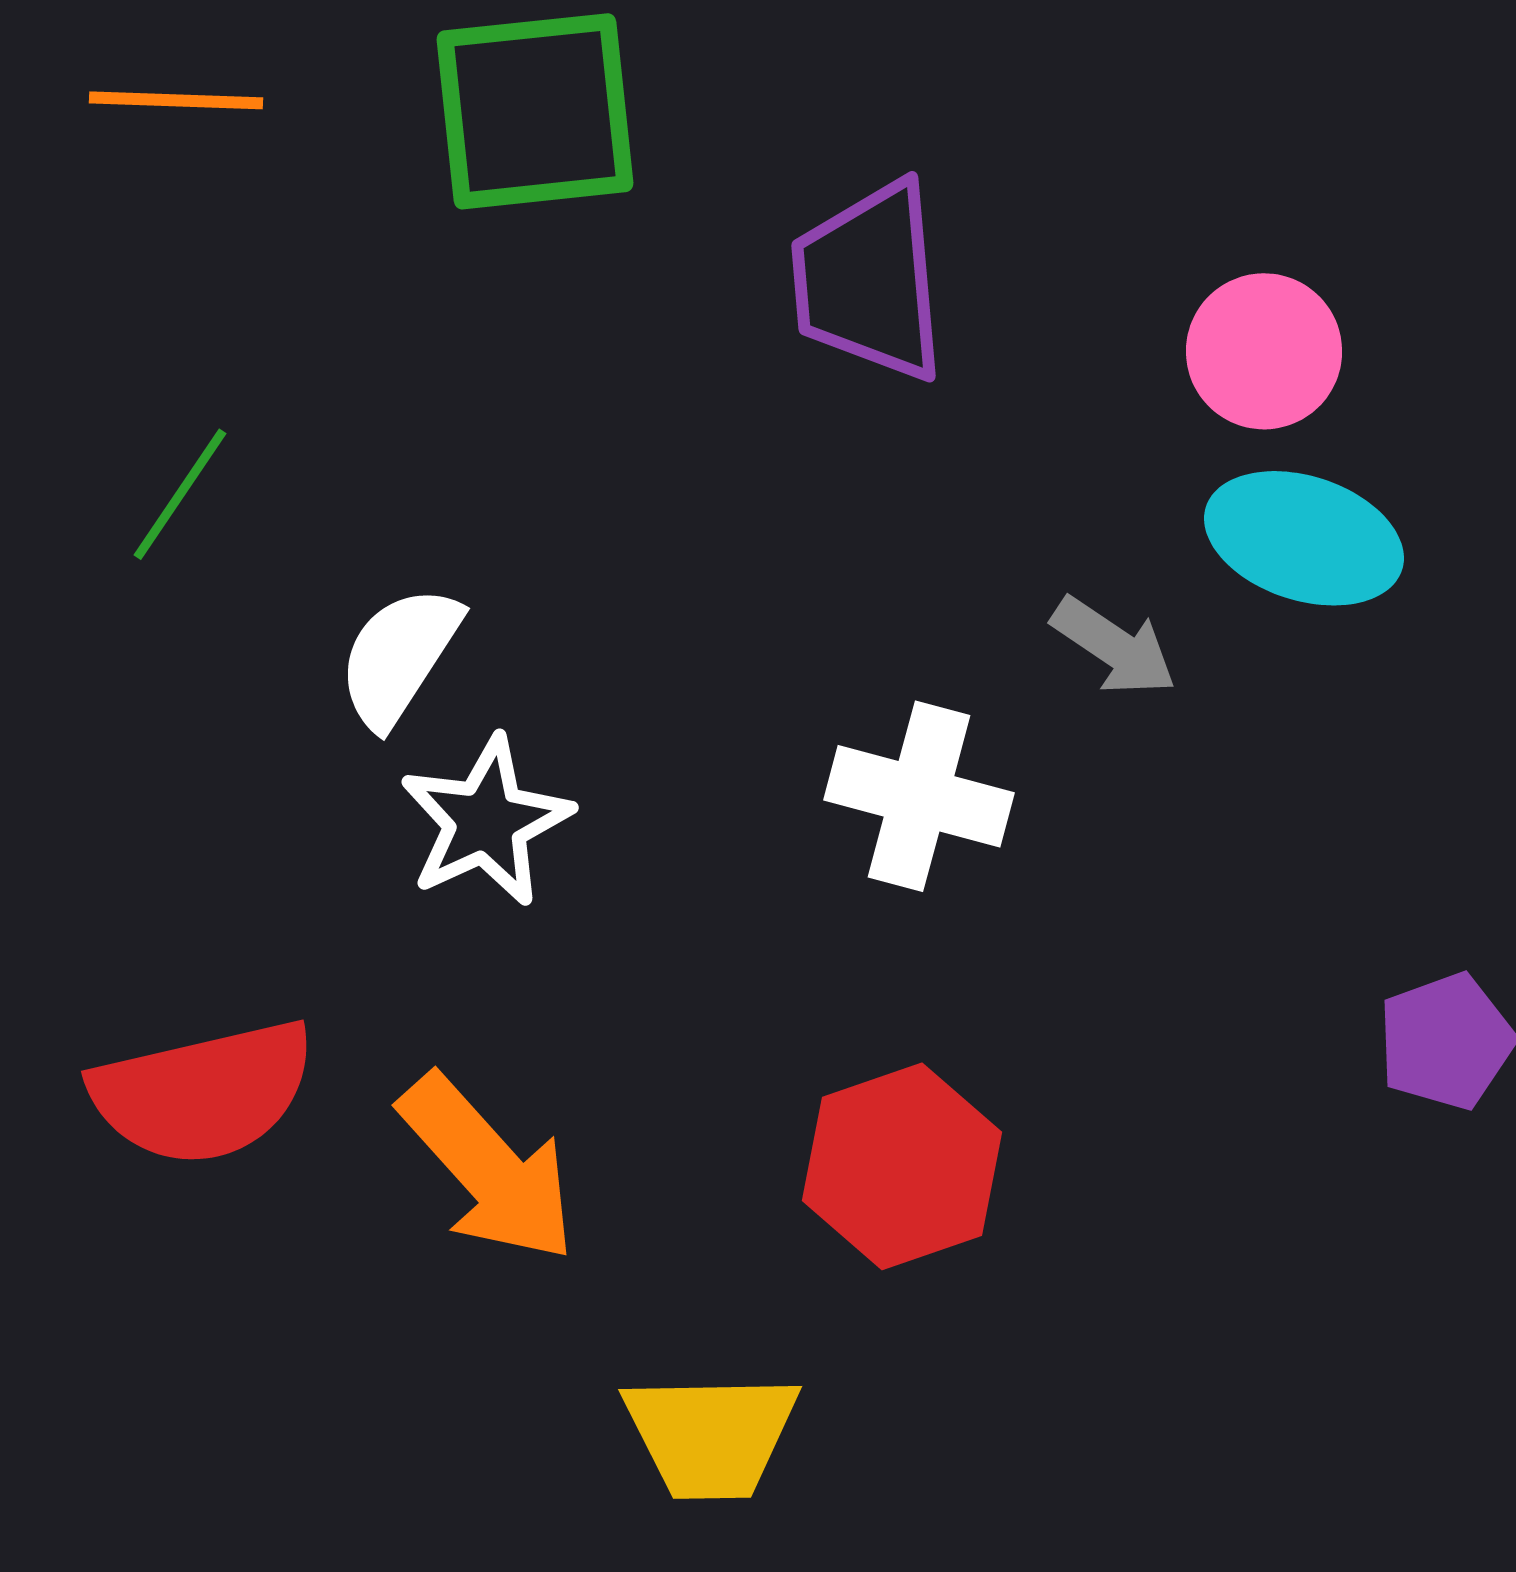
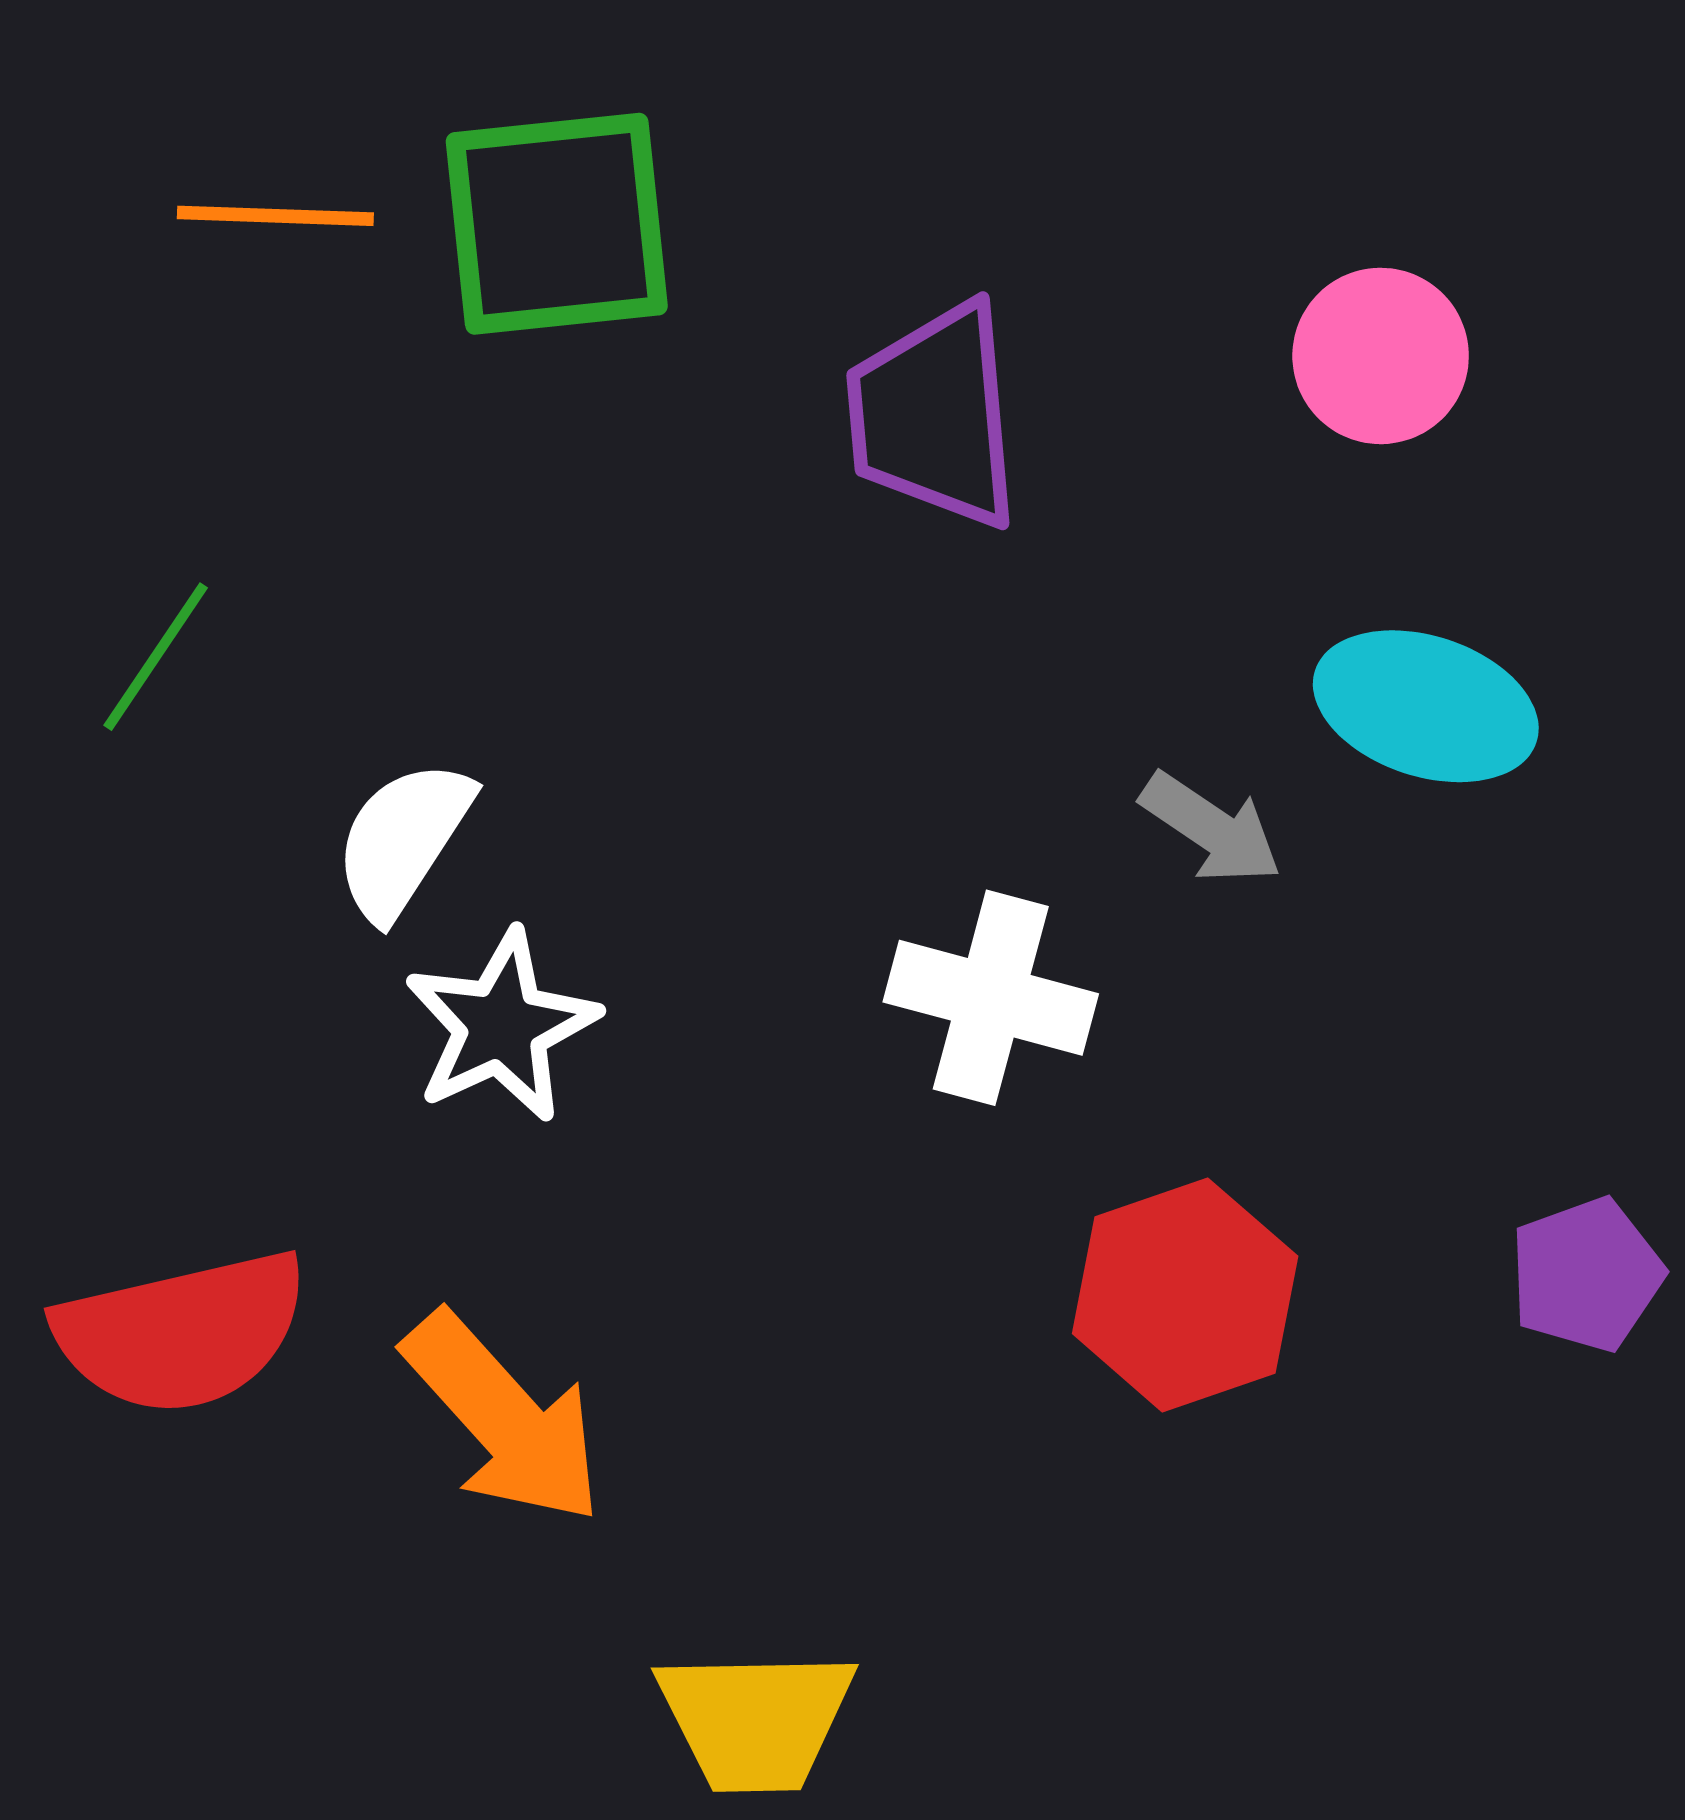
orange line: (176, 100) -> (275, 216), moved
pink circle: (1264, 351) -> (1381, 356), moved
red hexagon: (902, 1166) -> (1185, 1295), moved

